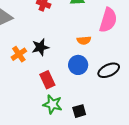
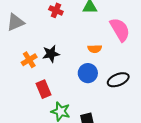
pink semicircle: (108, 20) -> (120, 30), turned -50
red rectangle: (47, 80) -> (44, 89), moved

